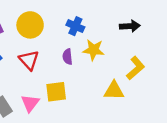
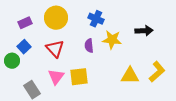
black arrow: (130, 26) -> (144, 31), moved
yellow L-shape: (135, 68) -> (157, 72), moved
pink triangle: (30, 103) -> (56, 77), moved

